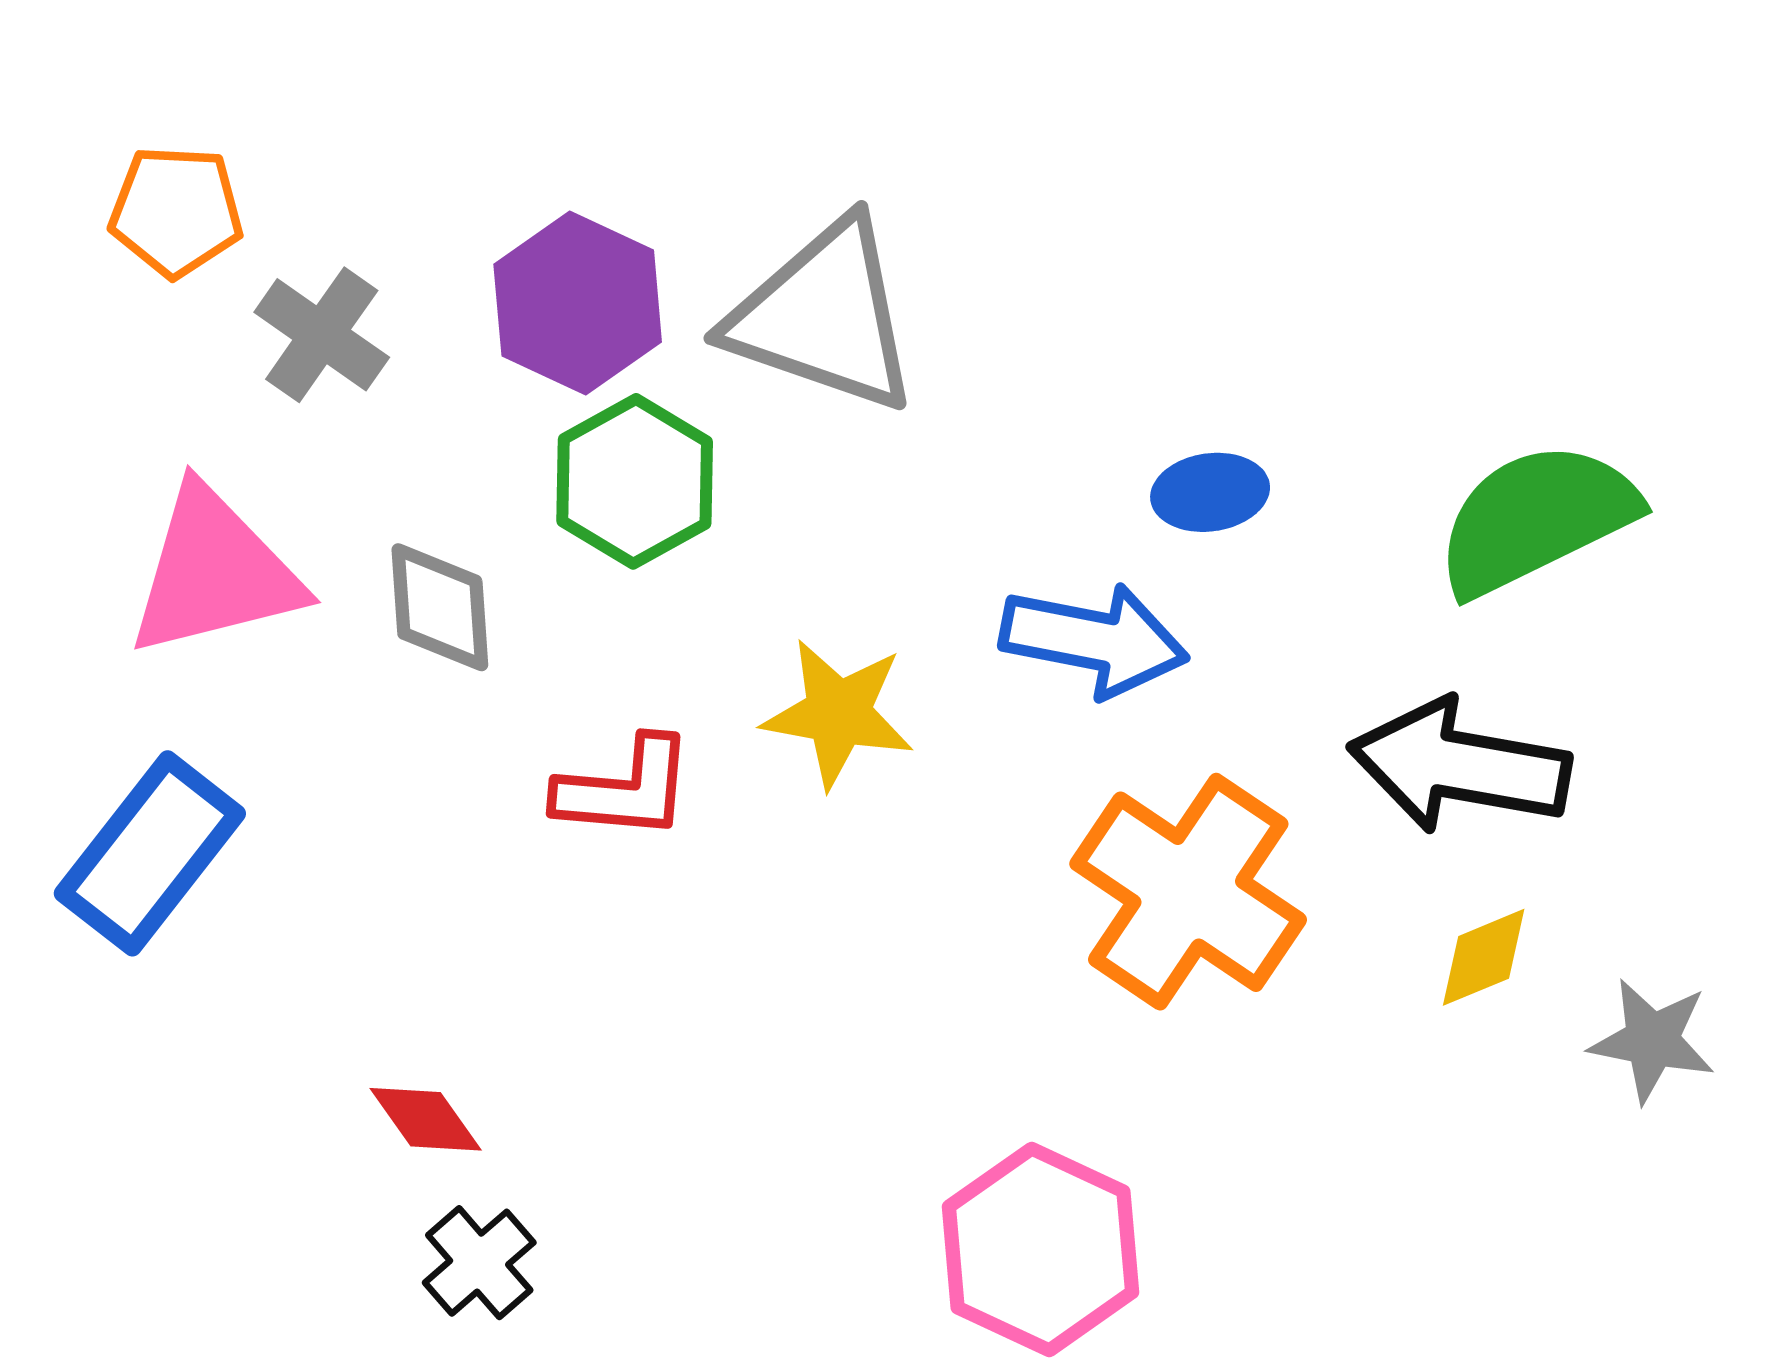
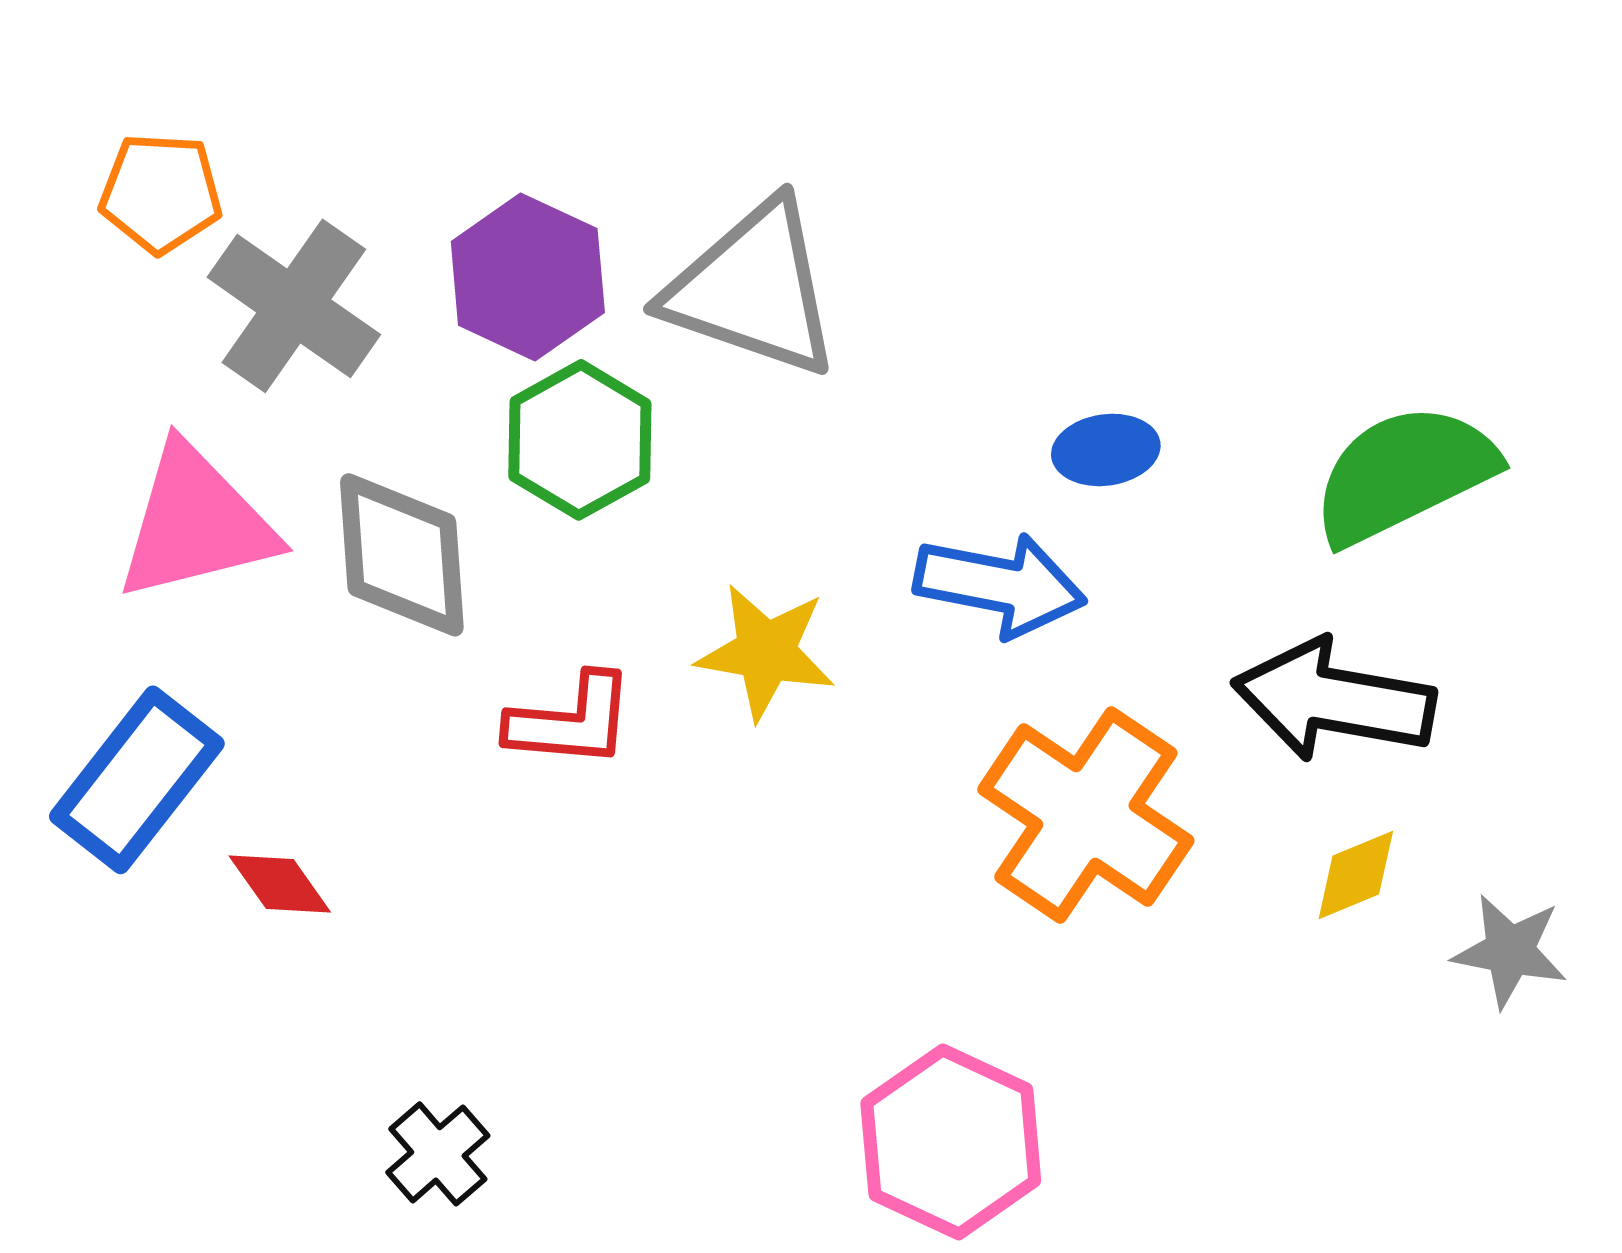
gray cross: (322, 335) -> (294, 306), size x1.4
gray diamond: (440, 607) -> (402, 555), size x1.4
red diamond: (426, 1119) -> (280, 884), moved

